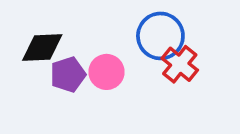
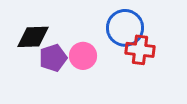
red cross: (180, 64) -> (140, 50), turned -32

